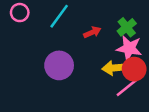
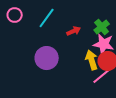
yellow arrow: (114, 68) -> (92, 60), turned 78

